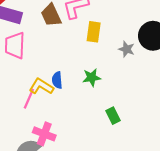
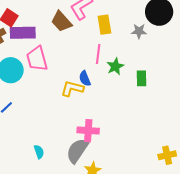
pink line: (29, 99) -> (98, 54), moved
green rectangle: (113, 116) -> (142, 78), moved, turned 42

